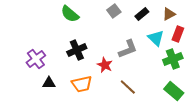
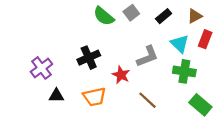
green semicircle: (70, 14) -> (104, 16), moved
green cross: (173, 59) -> (184, 71), moved, turned 30

